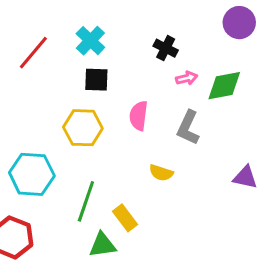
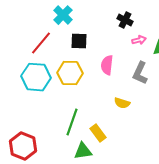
cyan cross: (90, 41) -> (63, 15), moved
red line: (33, 53) -> (41, 43), moved
cyan hexagon: (32, 174) -> (36, 77), moved

